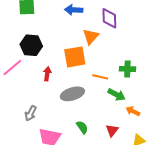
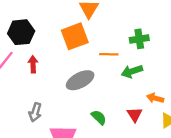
red arrow: (47, 74) -> (33, 64), moved
green arrow: (116, 95) -> (132, 71), turned 144
orange arrow: (133, 111) -> (155, 98), moved

